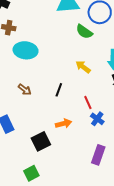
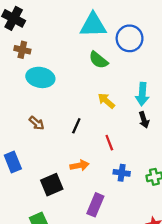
green semicircle: (84, 32) -> (98, 60), moved
blue cross: (97, 119) -> (122, 173), moved, turned -32
purple rectangle: (98, 155) -> (95, 205), moved

